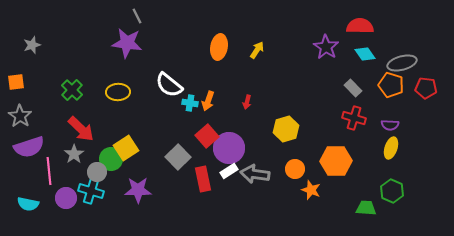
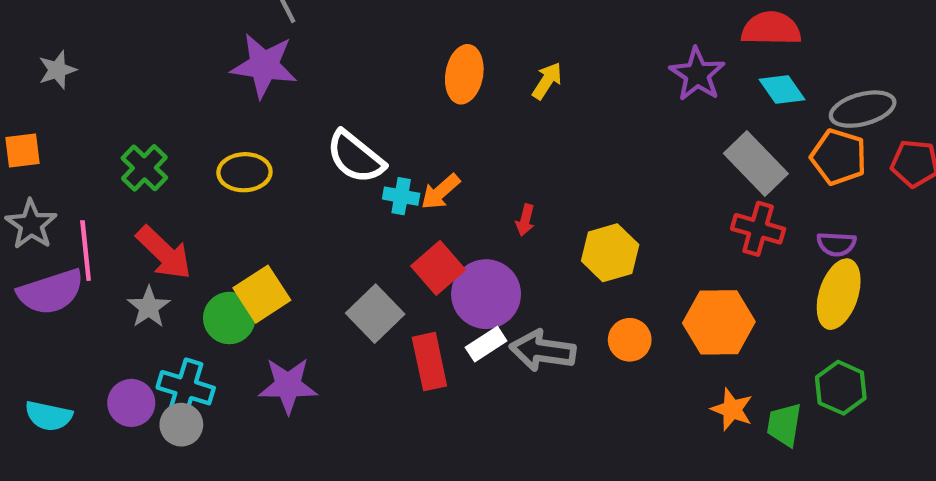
gray rectangle: (353, 88) -> (756, 163), size x1.6
orange arrow: (208, 101) -> (440, 192), turned 30
red arrow: (247, 102) -> (525, 220), moved
yellow ellipse: (391, 148) -> (839, 294), size x1.4
pink line: (49, 171) -> (86, 251), moved
gray circle: (97, 172) -> (181, 425), moved
orange star: (311, 190) -> (732, 409), moved
green trapezoid: (366, 208) -> (784, 425), turned -85

